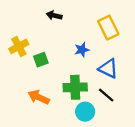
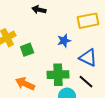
yellow rectangle: (108, 28) -> (88, 21), turned -75

